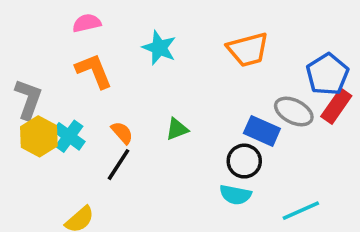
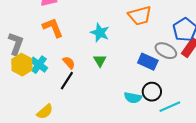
cyan star: (159, 48) -> (100, 33), moved
green triangle: (177, 129) -> (100, 61), turned -40
black circle: (244, 161) -> (152, 92), moved

